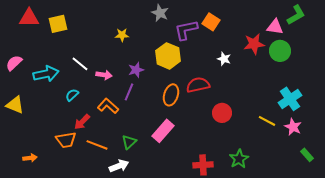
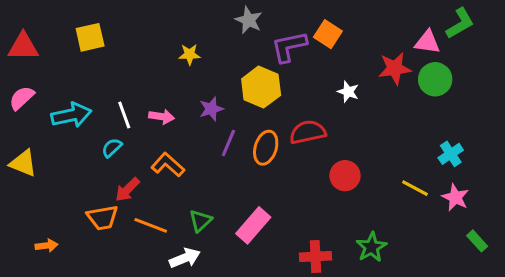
red triangle: (29, 18) -> (23, 47), moved
white line: (80, 64) -> (124, 115), moved, turned 30
purple line: (129, 92) -> (228, 143), moved
cyan cross: (290, 99) -> (451, 154), size x0.7
pink rectangle: (163, 131) -> (253, 225), moved

